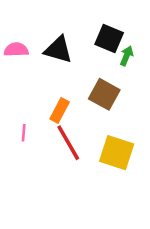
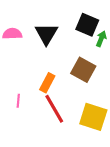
black triangle: (58, 50) -> (46, 34), turned 45

